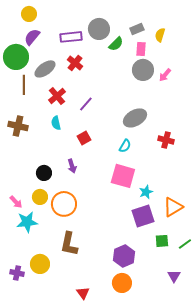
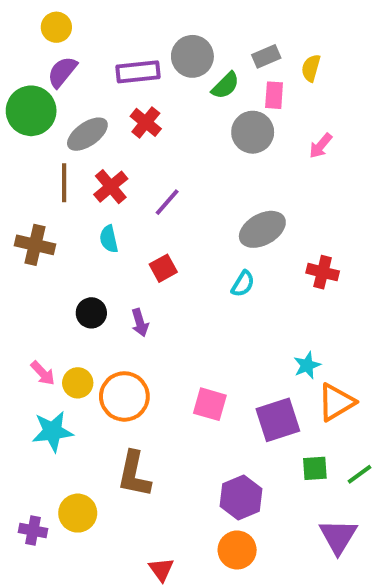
gray circle: (143, 70) -> (253, 132), moved
brown line: (24, 85) -> (64, 183), moved
black circle: (44, 173) -> (91, 313), moved
pink square: (123, 176) -> (210, 404), moved, size x0.7
cyan star: (146, 192) -> (307, 365), moved
pink arrow: (16, 202) -> (43, 373), moved
purple triangle: (174, 276) -> (338, 536), size x1.5

